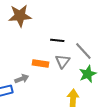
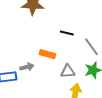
gray triangle: (63, 61) -> (68, 71), moved, turned 42

